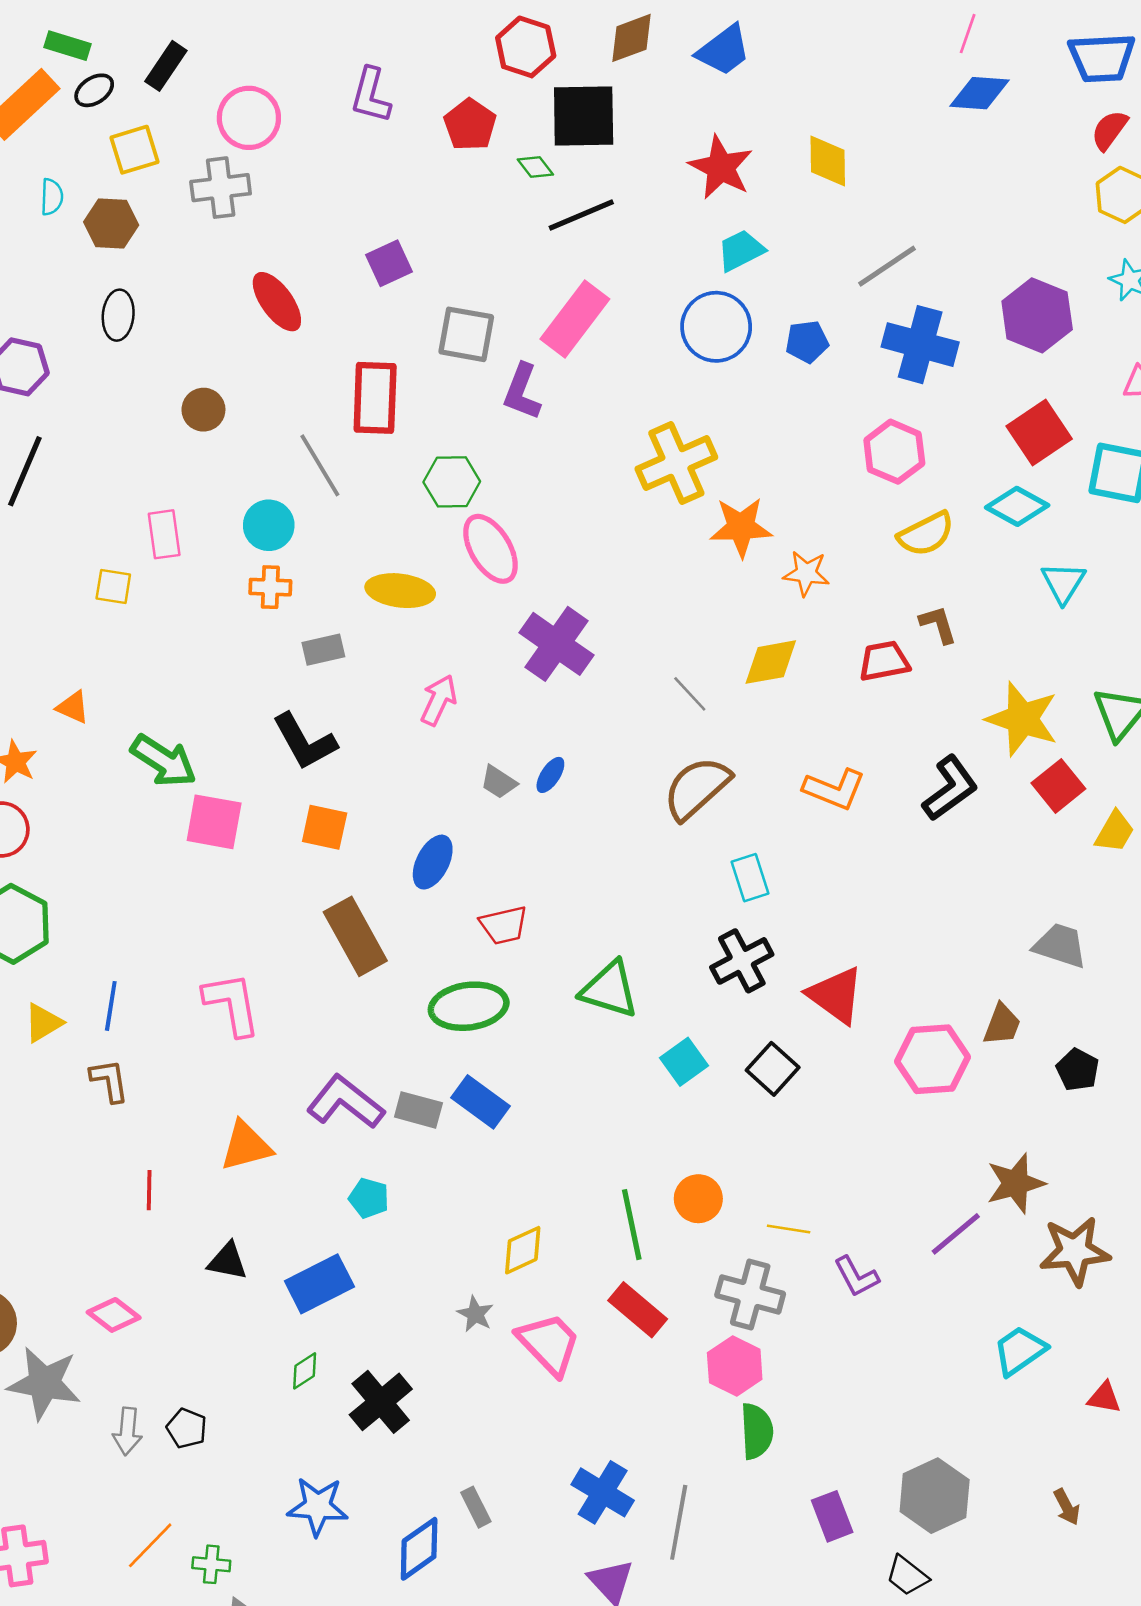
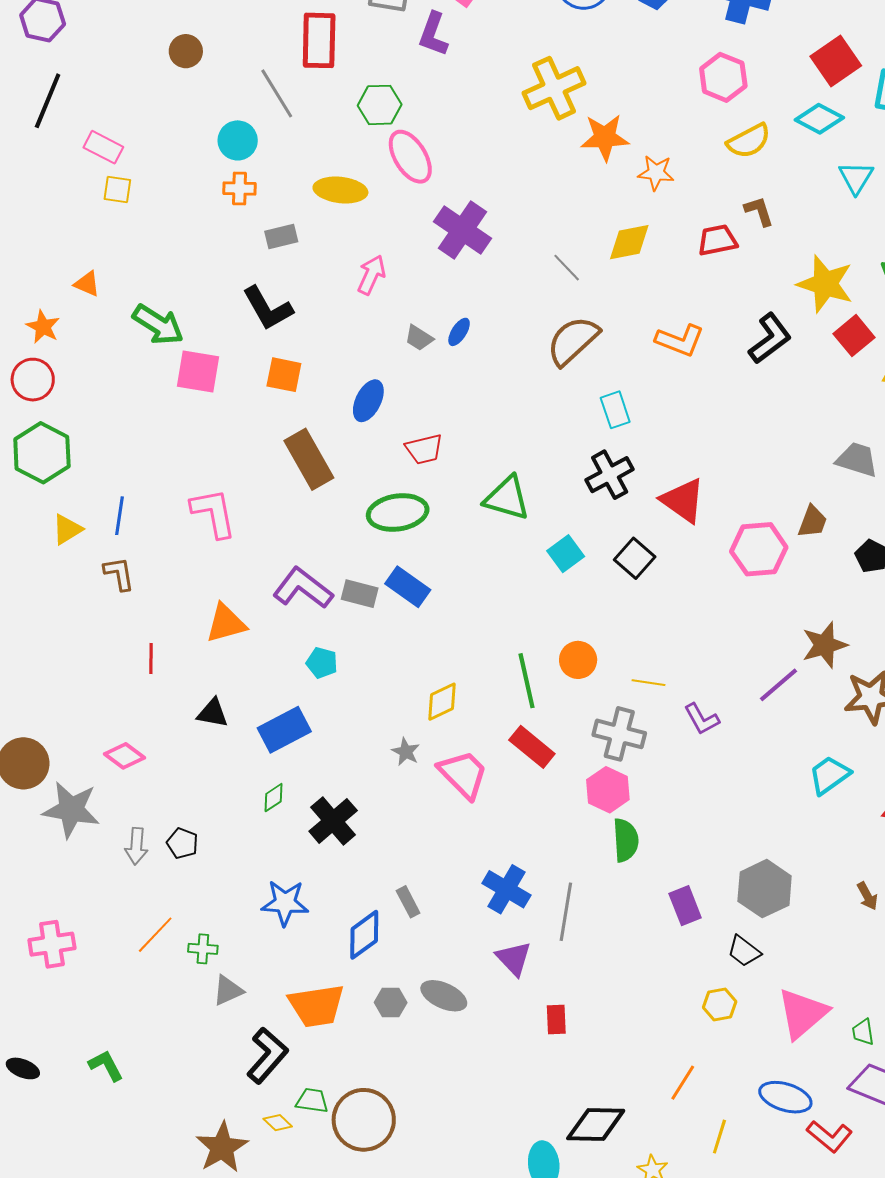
pink rectangle: (164, 534) -> (103, 147), moved, turned -54

